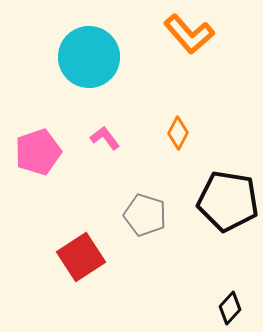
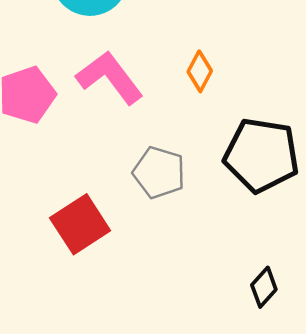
pink L-shape: (105, 138) -> (110, 77), size x1.8

